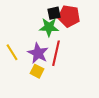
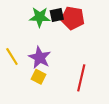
green star: (49, 27) -> (40, 17), moved
red line: (56, 53) -> (81, 78), moved

